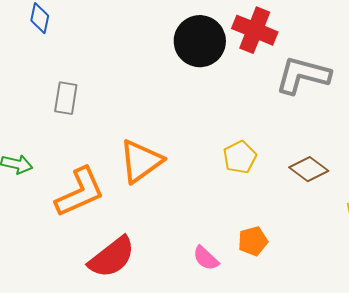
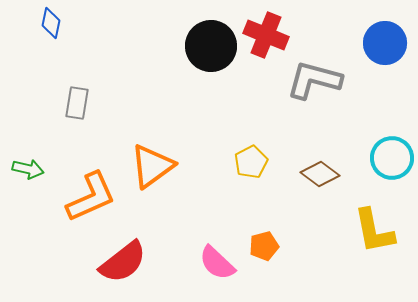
pink semicircle: (206, 258) -> (217, 263), size x1.4

